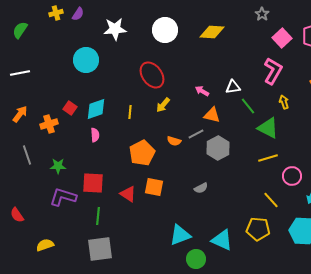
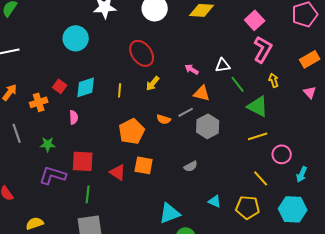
pink square: (282, 38) -> (255, 20), moved
pink semicircle: (95, 135) -> (74, 117), moved
cyan triangle: (222, 240) -> (215, 201), moved, size x0.6

